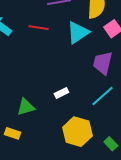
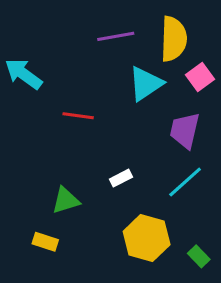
red line: (39, 28) -> (78, 116), moved

